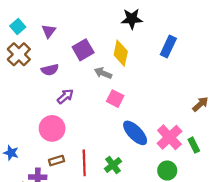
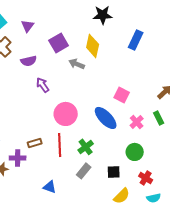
purple arrow: (65, 96) -> (43, 85), turned -84
pink square: (115, 99) -> (122, 95), moved
pink circle: (52, 128) -> (66, 114), moved
pink cross: (169, 137) -> (137, 122), size x0.6
green rectangle: (194, 145) -> (159, 118), moved

